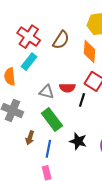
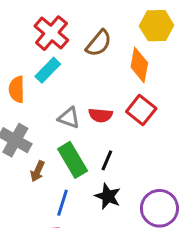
black line: (82, 100) -> (107, 160), moved
brown arrow: (30, 138) -> (37, 171), moved

